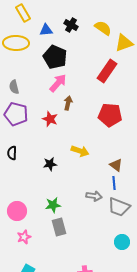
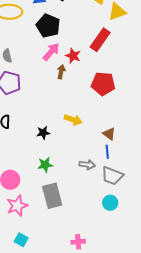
red star: (50, 119) -> (73, 56), moved
green star: (53, 205) -> (45, 165), moved
gray rectangle: (59, 227) -> (52, 196), size x1.4
pink star: (24, 237) -> (17, 206), size x1.5
cyan circle: (122, 242) -> (110, 203), moved

